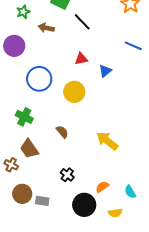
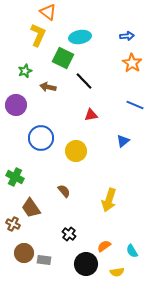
red triangle: (81, 59) -> (91, 115), moved
blue triangle: (105, 71) -> (123, 141), moved
green cross: (24, 117) -> (15, 177), moved
yellow arrow: (107, 141) -> (109, 200), turned -110

